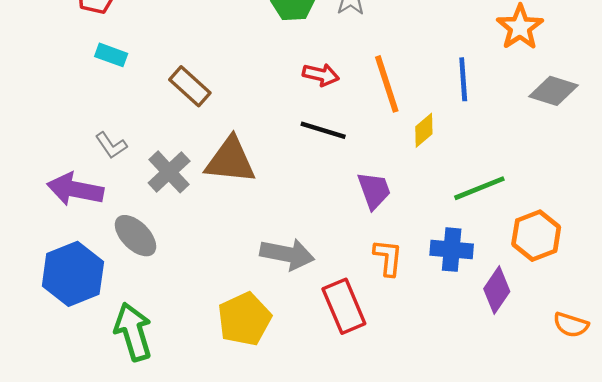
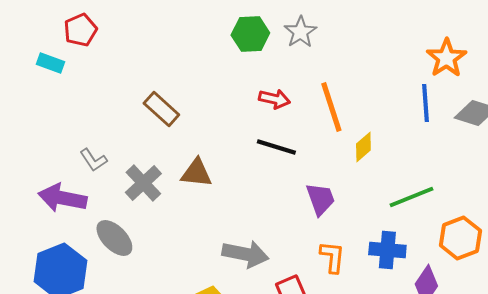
cyan rectangle: (111, 55) -> (50, 63), moved
blue line: (463, 79) -> (425, 103), moved
brown triangle: (230, 160) -> (196, 173), size x0.7

